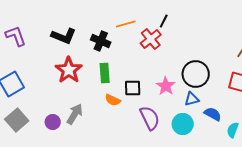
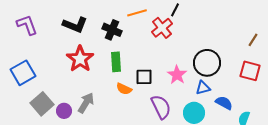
gray square: (17, 120) -> (42, 104), moved

